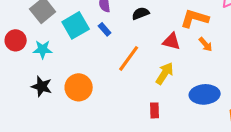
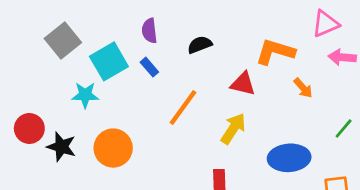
red circle: (16, 40) -> (29, 128), moved
orange arrow: (206, 44) -> (303, 88), moved
cyan star: (43, 49) -> (85, 95), moved

